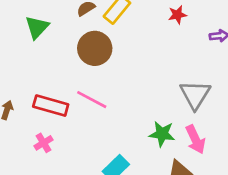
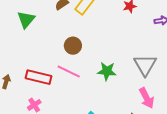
brown circle: (95, 48) -> (73, 46), moved, size x0.7
green star: (162, 134) -> (107, 71), moved

